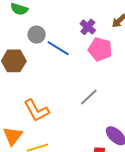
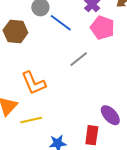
gray line: (89, 97) -> (79, 59), moved

